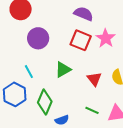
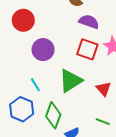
green triangle: (63, 70) -> (71, 81), size x1.4

